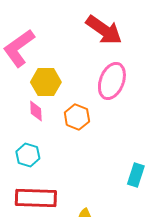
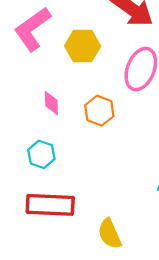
yellow hexagon: (46, 82) -> (83, 46), moved

